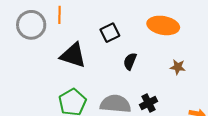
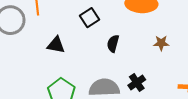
black triangle: (73, 55) -> (56, 45), size x0.7

